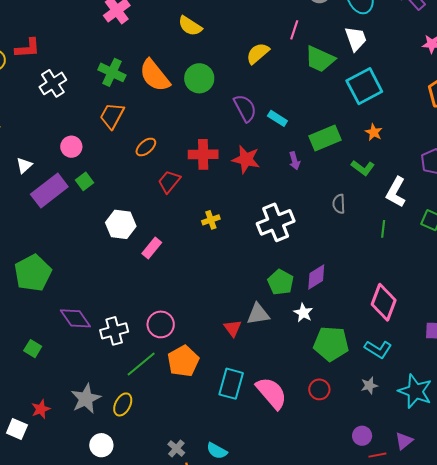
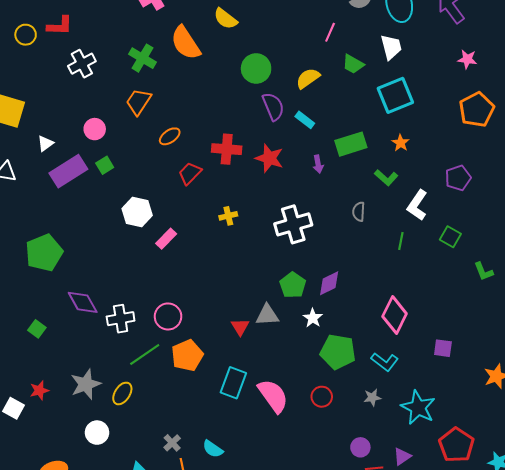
yellow semicircle: (258, 53) -> (308, 78), moved
green trapezoid: (320, 59) -> (353, 64), size x0.7
orange semicircle: (155, 75) -> (186, 43), moved
green circle: (199, 78) -> (256, 68), moved

